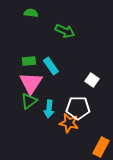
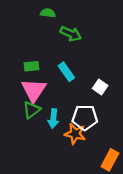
green semicircle: (31, 13) -> (48, 13), moved
cyan rectangle: (51, 66) -> (66, 72), moved

